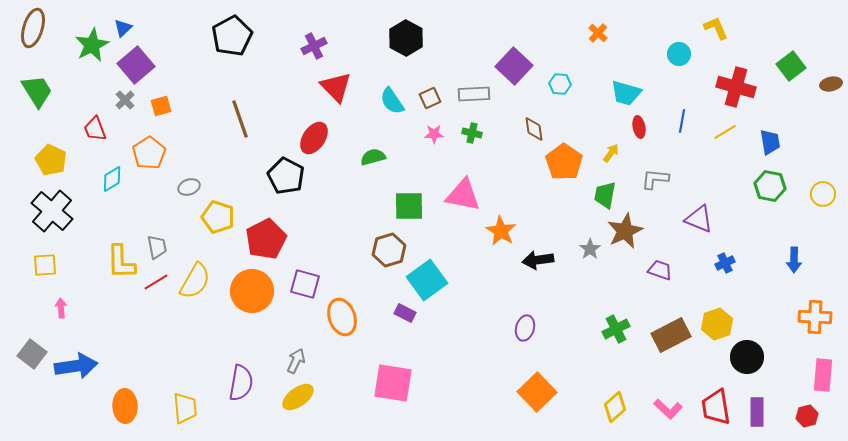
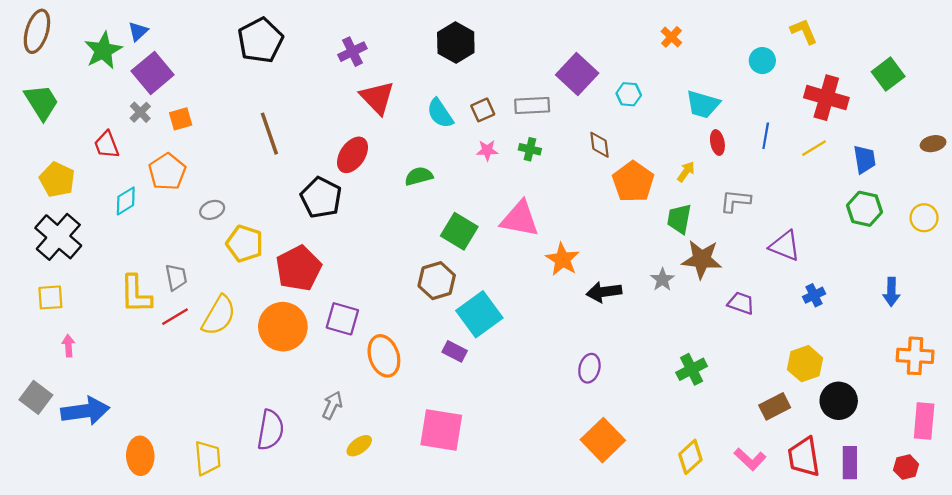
brown ellipse: (831, 84) -> (933, 144), moved
green square: (409, 206) -> (459, 231), turned 32
brown star: (625, 231) -> (702, 259), turned 30
brown rectangle: (671, 335) -> (775, 406), moved, size x0.7
yellow ellipse: (298, 397) -> (359, 446), moved, size x0.7

